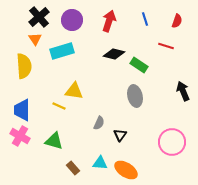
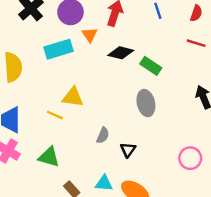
orange triangle: (35, 39) -> (90, 35), moved
red line: (166, 46) -> (196, 43), moved
pink circle: (172, 142) -> (190, 158), size x0.7

